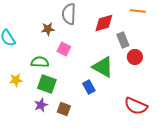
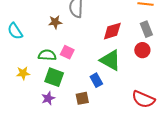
red diamond: (104, 23) -> (112, 31), moved
gray rectangle: (123, 40) -> (146, 29), moved
pink square: (64, 49) -> (67, 52), moved
brown square: (64, 109) -> (82, 98), moved, turned -32

